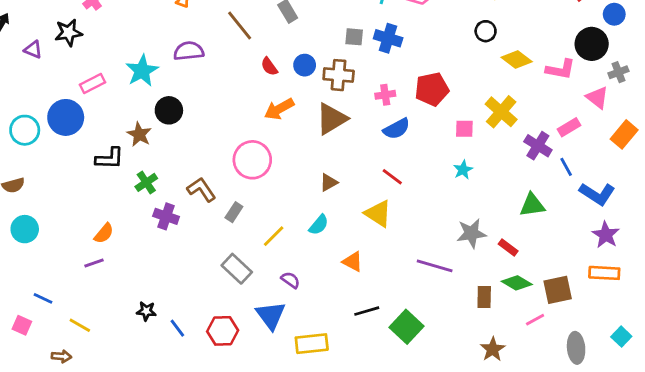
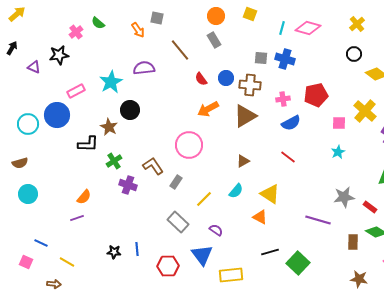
yellow triangle: (378, 214) -> (270, 194), moved
blue line: (177, 328) -> (137, 249), moved, turned 32
brown star: (493, 349) -> (359, 279), turned -30

